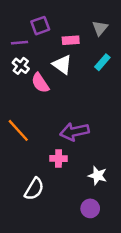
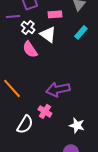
white cross: (21, 66) -> (28, 27), moved
pink cross: (59, 158) -> (45, 111), turned 32
white semicircle: (34, 189) -> (25, 124), moved

